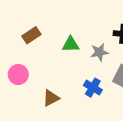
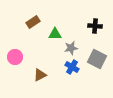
brown rectangle: (31, 35) -> (33, 22), moved
gray star: (99, 52) -> (71, 48), moved

